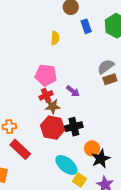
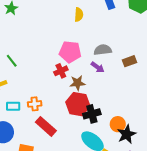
gray semicircle: (106, 67) -> (103, 50), moved, turned 30
brown rectangle: (110, 79) -> (130, 61), moved
red cross: (46, 95) -> (61, 71), moved
black cross: (74, 127) -> (92, 114), moved

